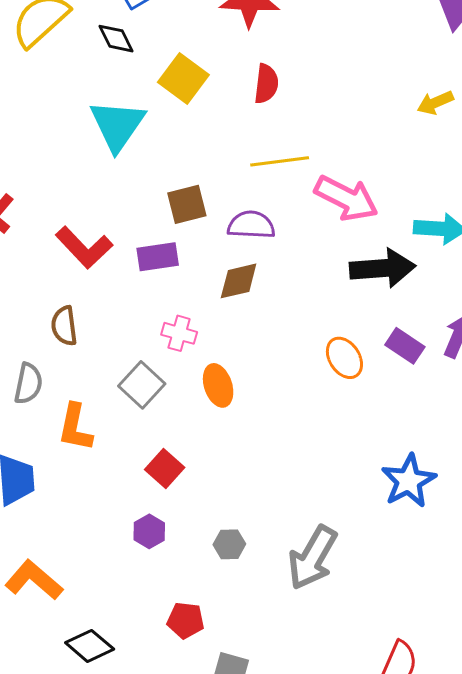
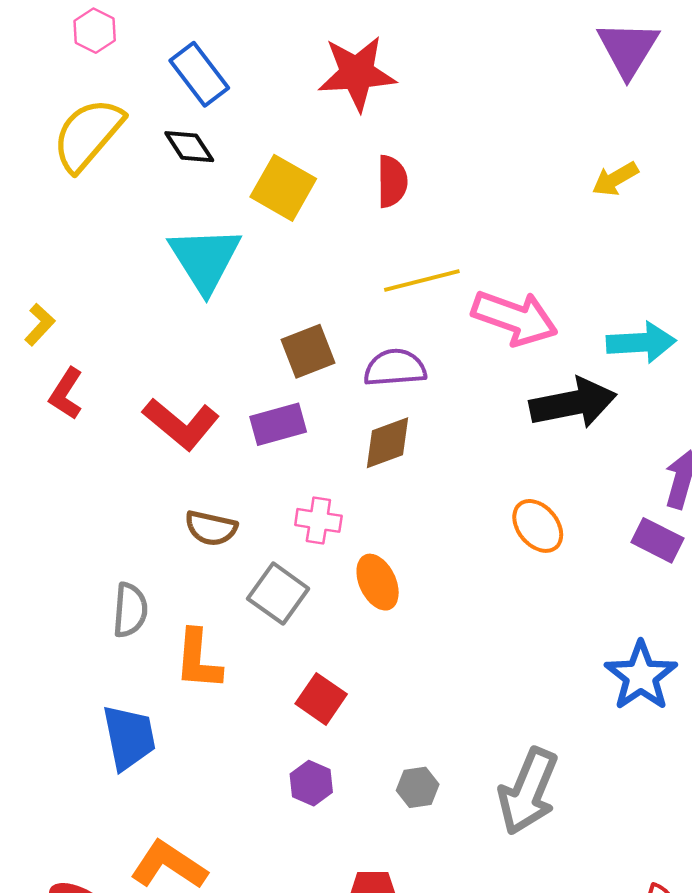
brown semicircle: (64, 326) -> (211, 528), moved, turned -63
purple rectangle: (405, 346) -> (658, 540), moved

